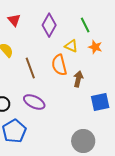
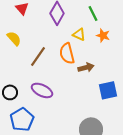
brown line: (30, 68) -> (38, 56), turned 55
brown arrow: (78, 79) -> (86, 67), turned 63

